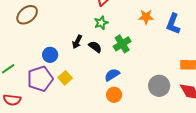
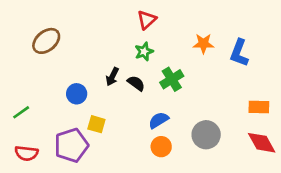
yellow square: (65, 78) -> (96, 124), turned -32
purple pentagon: (40, 79) -> (71, 145), moved
gray circle: (159, 86) -> (206, 135), moved

